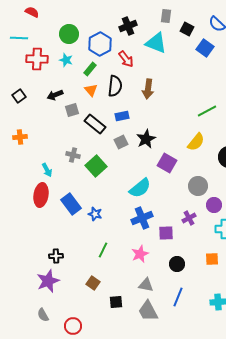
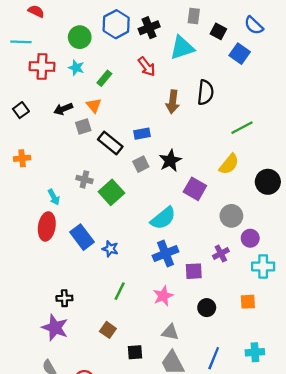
cyan triangle: (156, 43) -> (182, 48), turned -40
blue hexagon: (100, 44) -> (116, 24), moved
black semicircle: (115, 86) -> (206, 92), moved
orange triangle: (91, 90) -> (94, 105), moved
purple star: (48, 281) -> (55, 328), turned -30
blue line: (178, 297) -> (214, 358), moved

